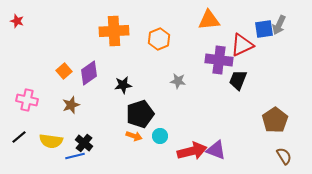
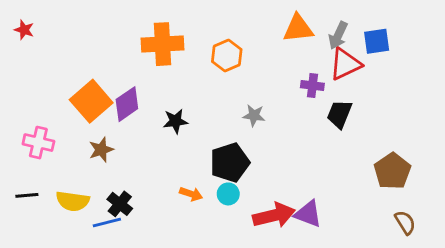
gray arrow: (279, 25) -> (338, 36), moved
purple cross: (219, 60) -> (312, 85), size x0.6
orange square: (64, 71) -> (91, 101), size x1.8
black pentagon: (140, 114) -> (230, 163), moved
black line: (19, 137) -> (27, 195), turned 35

